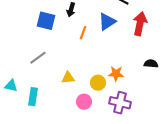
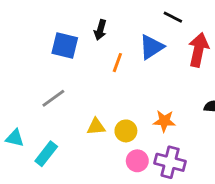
yellow circle: (98, 83) -> (126, 131), moved
cyan rectangle: (33, 97) -> (46, 154), turned 30
pink circle: (84, 102) -> (137, 161), moved

